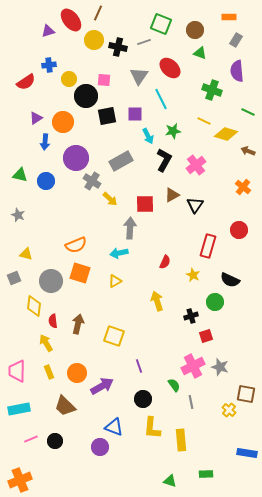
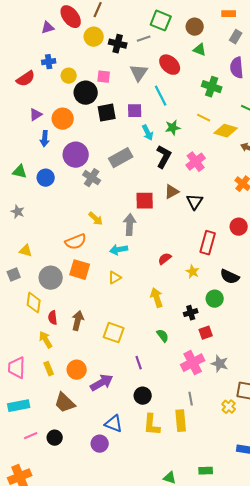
yellow arrow: (110, 199) -> (96, 219), moved
red semicircle: (165, 262) -> (165, 259), turned -152
green semicircle: (174, 385) -> (163, 336), moved
yellow rectangle: (181, 440) -> (181, 421), moved

